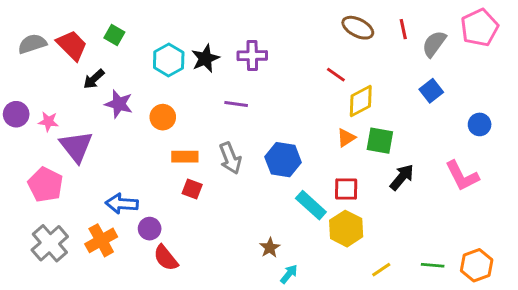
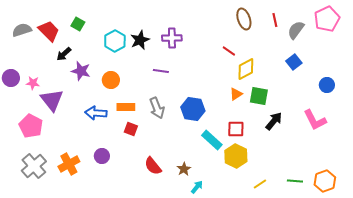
brown ellipse: (358, 28) -> (244, 19), turned 45
blue arrow: (122, 204) -> (96, 113), moved
red semicircle: (166, 258) -> (153, 166), moved

